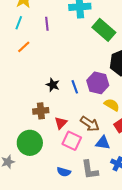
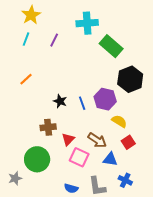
purple line: (47, 24) -> (54, 40), turned 32
orange line: (24, 47) -> (26, 79), moved

